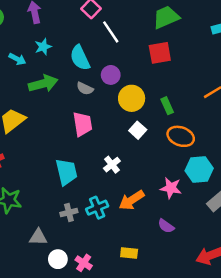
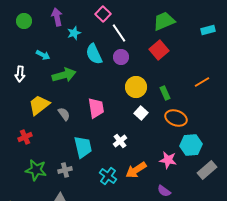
cyan star: (43, 47) -> (74, 33), moved
red square: (160, 53) -> (159, 50), turned -30
purple circle: (111, 75) -> (121, 57), moved
gray semicircle: (85, 88) -> (64, 114), moved, turned -152
cyan cross: (97, 208) -> (108, 176), turned -30
gray cross: (69, 213) -> (65, 170), moved

